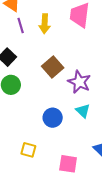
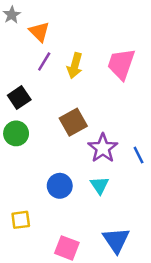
purple line: (21, 26) -> (44, 61), turned 35
yellow square: (28, 150) -> (21, 220), turned -35

